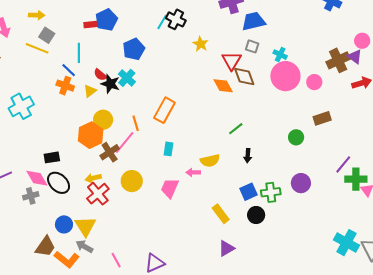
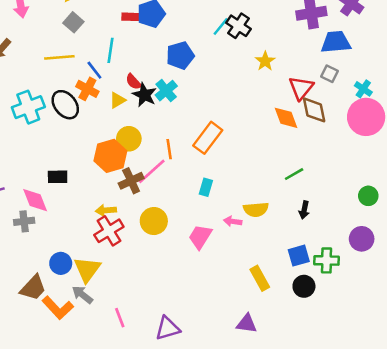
yellow line: (37, 48) -> (59, 57), moved, turned -35
black ellipse: (59, 183) -> (65, 105), moved
purple circle: (301, 183) -> (362, 239), moved
purple triangle: (226, 248) -> (247, 324), moved, turned 30

